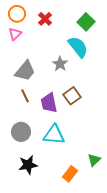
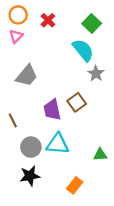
gray star: (60, 64) -> (96, 74), moved
brown line: (25, 96) -> (13, 120), moved
gray circle: (21, 132) -> (31, 147), moved
green triangle: (94, 160) -> (100, 155), moved, turned 40

